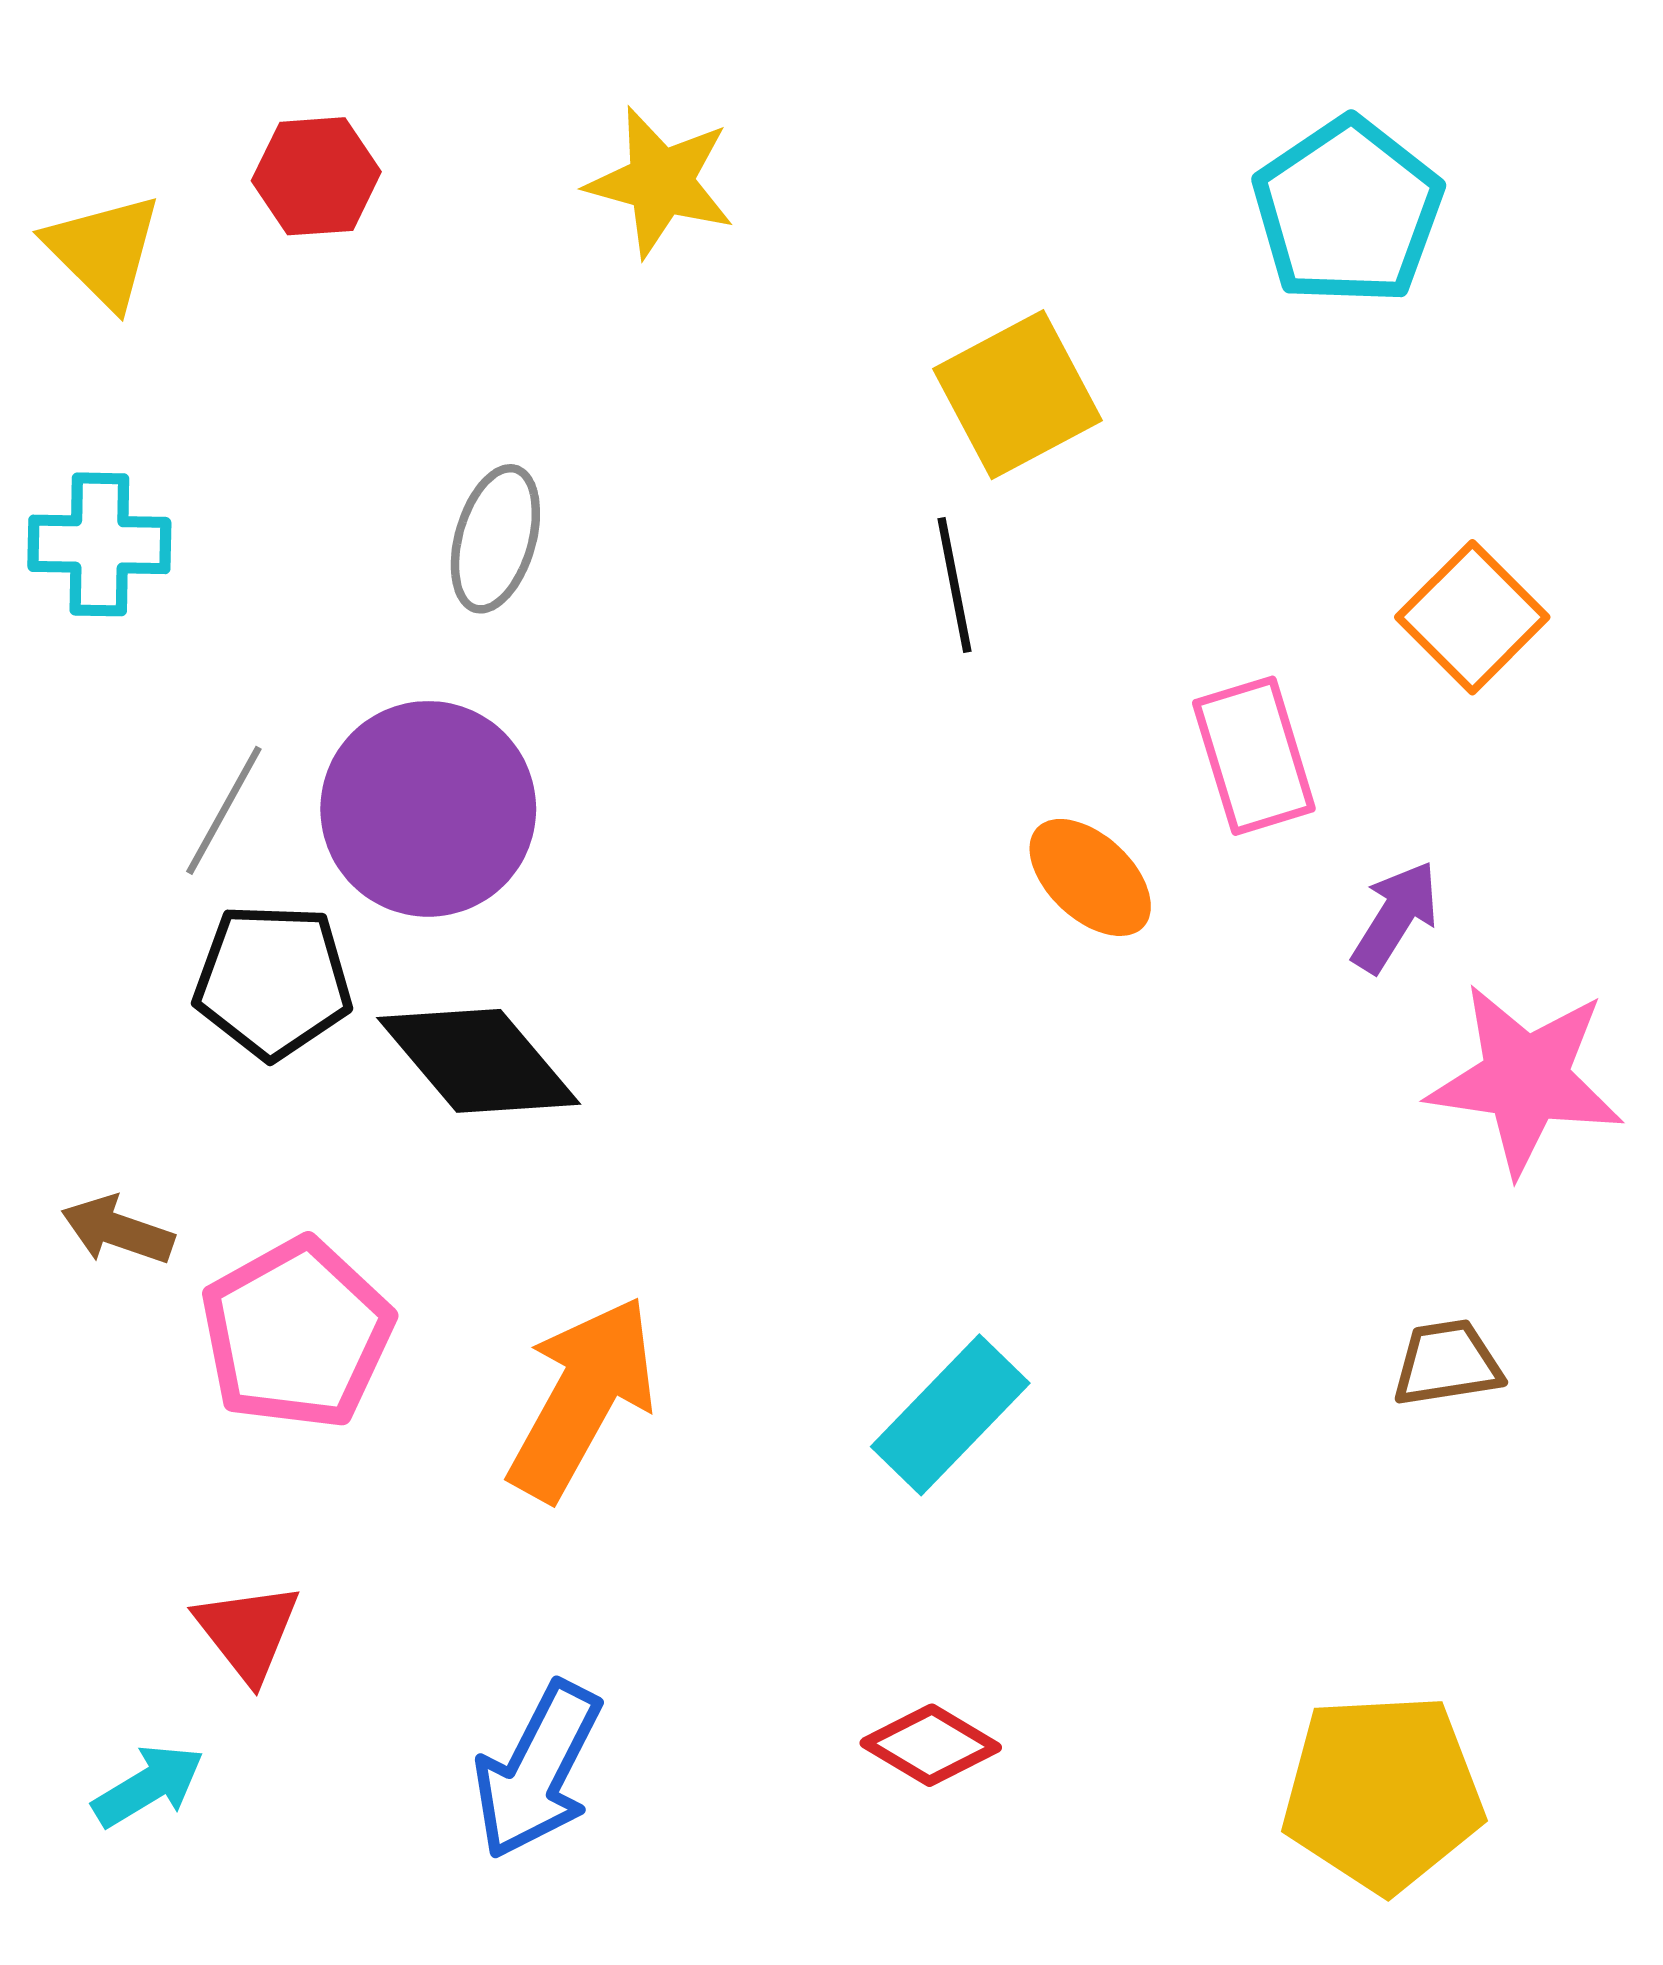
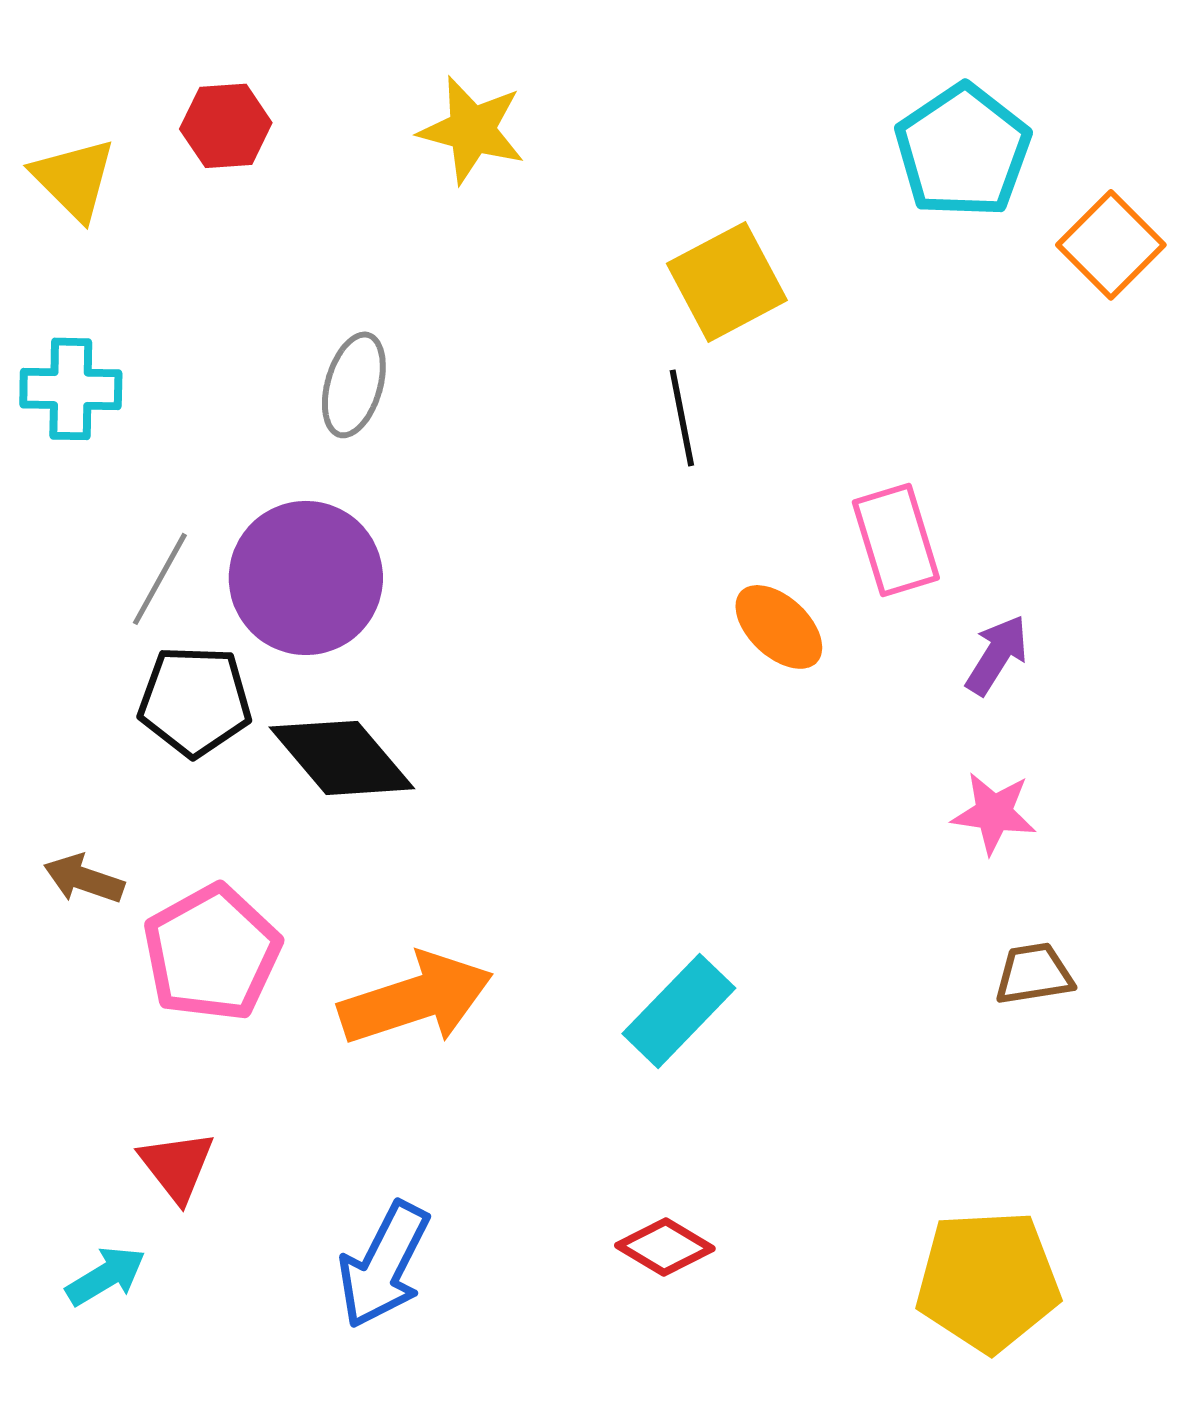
orange square: (1472, 617) -> (1111, 245), moved
pink star: (1525, 1079) -> (994, 813), moved, size x0.6
orange arrow: (582, 1398) -> (416, 999), turned 43

